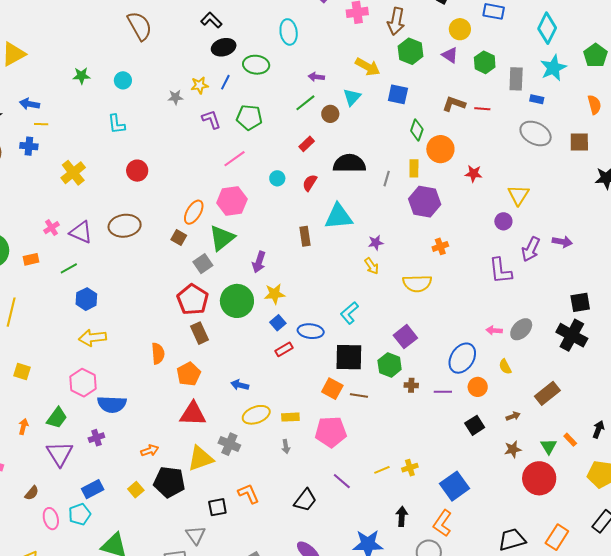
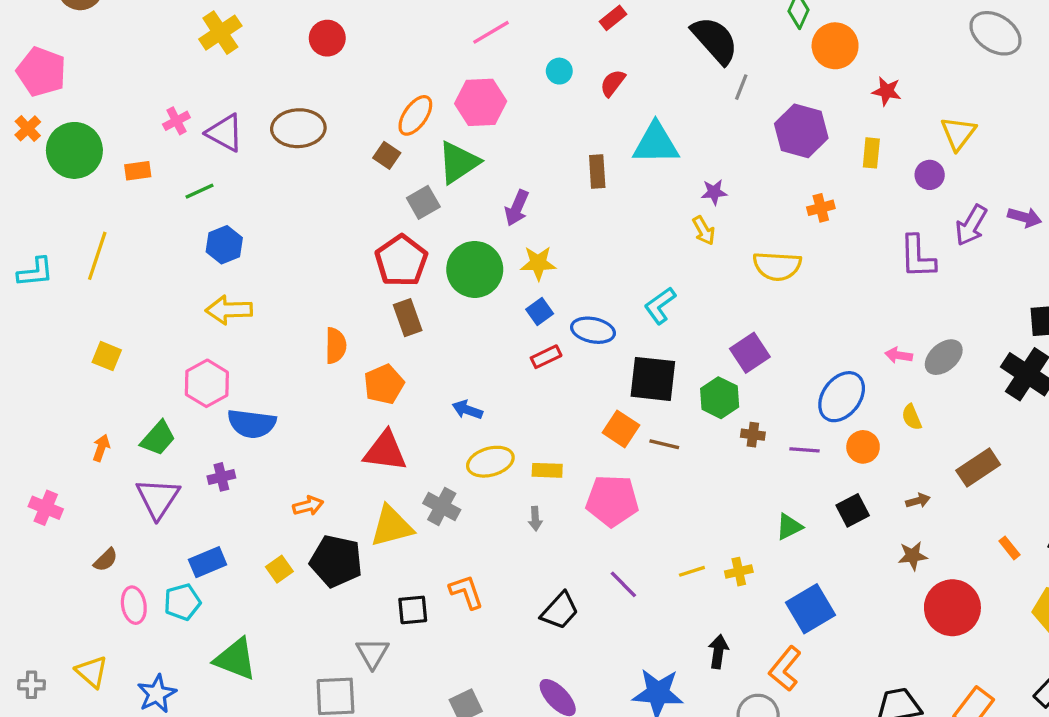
black semicircle: (349, 164) -> (715, 40), moved, turned 44
yellow rectangle: (414, 168) -> (871, 153), moved
green triangle: (549, 446) -> (789, 527), moved, turned 30

